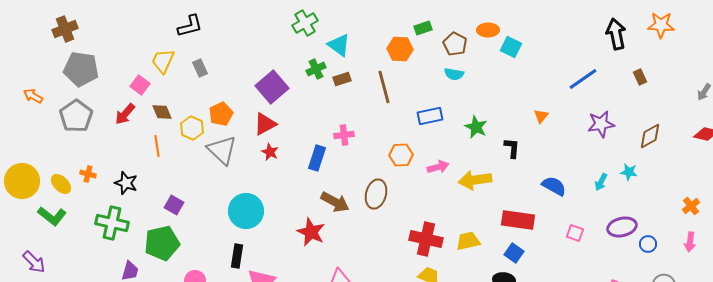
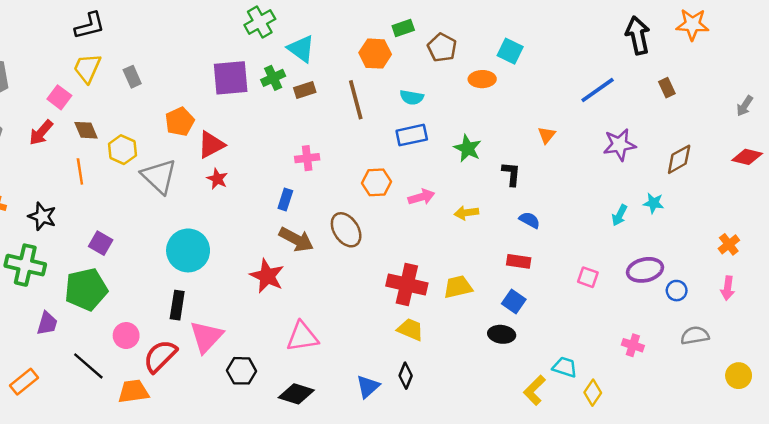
black L-shape: (190, 26) -> (90, 26), moved
orange ellipse: (488, 30) -> (482, 79), moved
cyan semicircle: (454, 74) -> (412, 97), moved
purple square: (272, 87) -> (231, 78), moved, turned 36
orange pentagon: (221, 114) -> (180, 122), moved
blue rectangle: (317, 158) -> (285, 199), moved, size x0.7
yellow arrow: (475, 180) -> (466, 213), size x0.6
blue semicircle: (554, 186) -> (530, 220), moved, size x0.7
brown ellipse: (376, 194) -> (346, 230), turned -48
red rectangle: (518, 220) -> (519, 261), size x0.6

